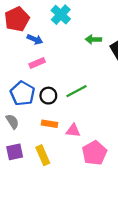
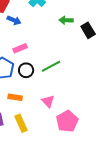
pink rectangle: (37, 63) -> (20, 48), moved
orange rectangle: (49, 124) -> (15, 97), moved
pink triangle: (73, 130) -> (48, 101), turned 40

